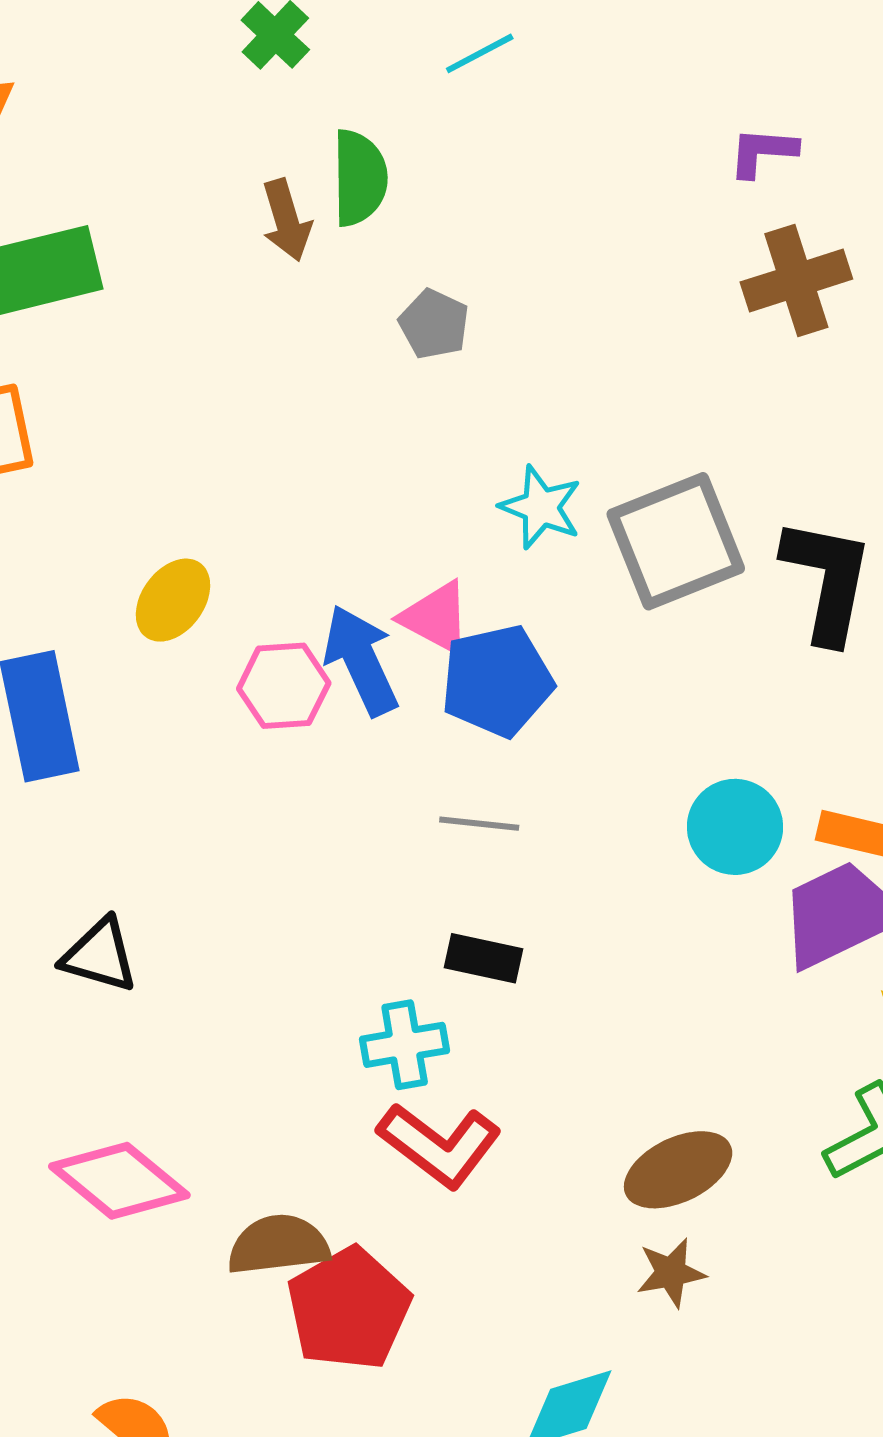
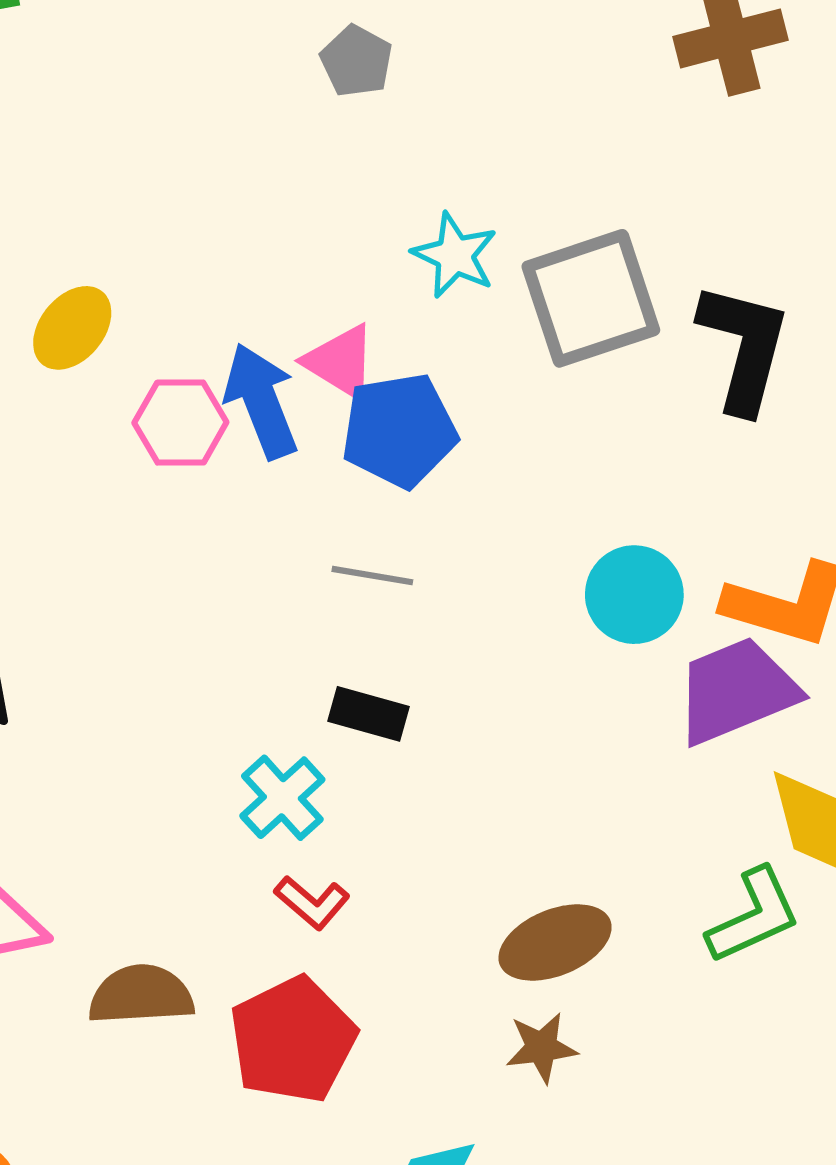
cyan cross: (405, 1045) -> (282, 798), turned -36
red L-shape: (439, 1145) -> (312, 902), size x0.6
red pentagon: (349, 1309) -> (293, 1040), moved

